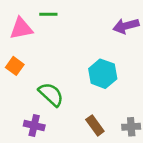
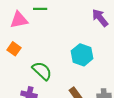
purple arrow: (126, 26) -> (100, 18), turned 66

